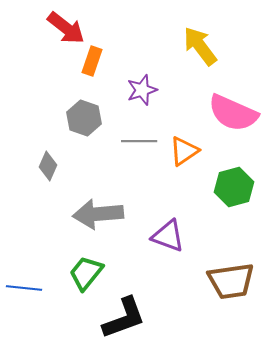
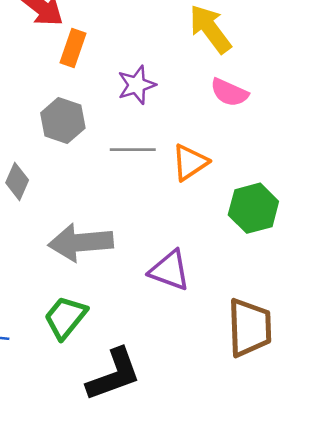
pink semicircle: (233, 113) -> (229, 92), moved, size x0.6
brown trapezoid: (231, 281) -> (250, 328), turned -84

